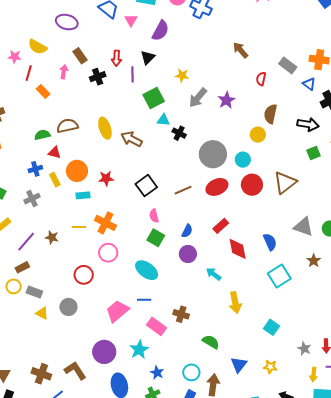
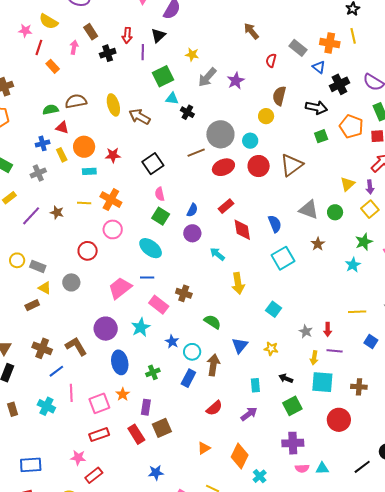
brown line: (183, 190) -> (196, 153), moved
brown rectangle: (22, 267) -> (32, 305), moved
blue star: (157, 373) -> (172, 342), moved

